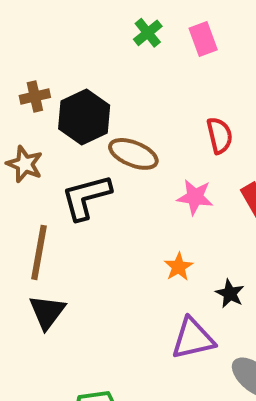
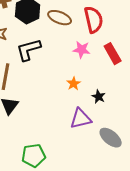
red semicircle: (220, 135) -> (94, 20), size x1.5
brown ellipse: (133, 154) -> (60, 18), moved

